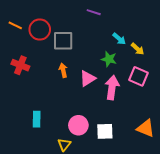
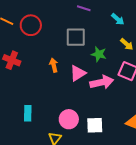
cyan arrow: (119, 39) -> (118, 19), moved
gray square: (63, 41) -> (76, 37), moved
pink arrow: (112, 88) -> (102, 82), turned 70

